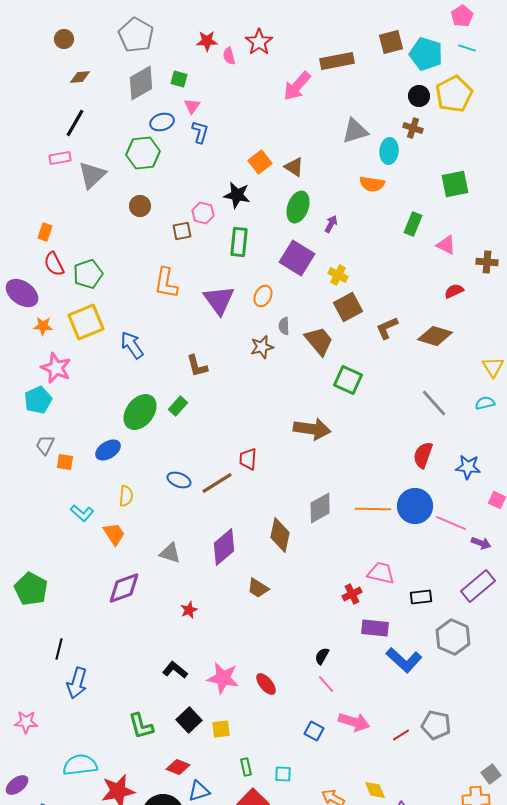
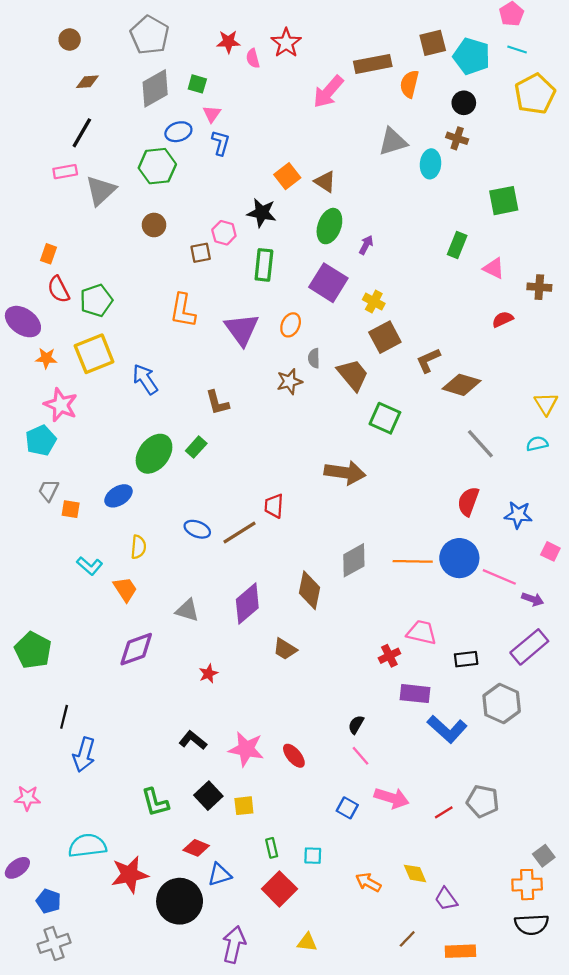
yellow pentagon: (454, 94) -> (535, 94), moved
orange semicircle: (372, 184) -> (409, 84), moved, turned 95
brown diamond: (435, 336) -> (462, 385), moved

